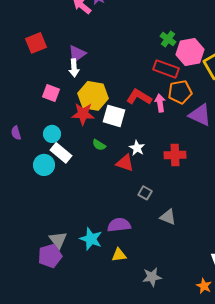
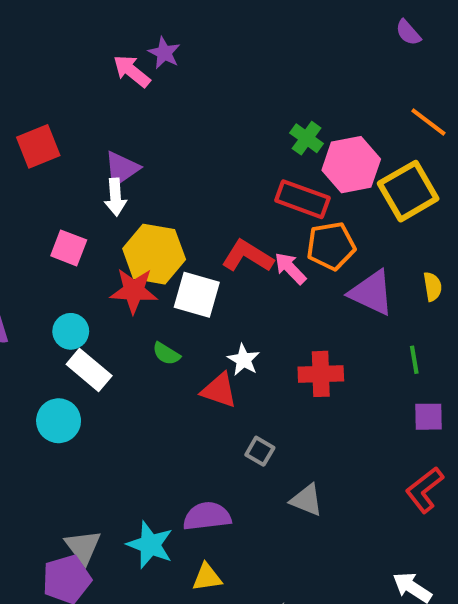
pink arrow: (160, 103) -> (290, 268), turned -36
cyan circle: (44, 165) -> (59, 421), moved

